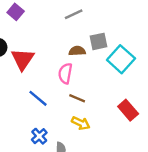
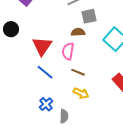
gray square: (98, 41) -> (89, 16), moved
red triangle: (23, 59) -> (42, 46), moved

